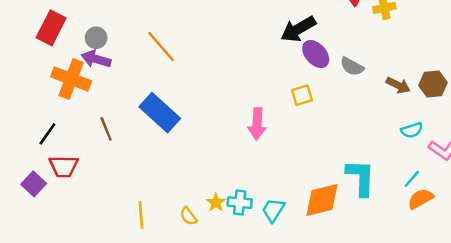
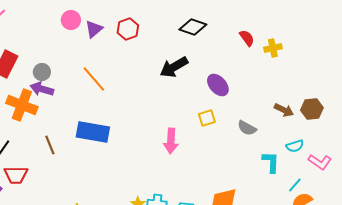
black arrow: (298, 29) -> (174, 67), moved
gray semicircle: (352, 67) -> (247, 128), moved
blue rectangle: (160, 113) -> (93, 132), turned -32
cyan L-shape: (361, 178) -> (271, 162), moved, size x0.7

